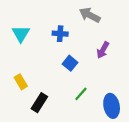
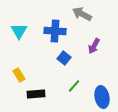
blue cross: (60, 34) -> (55, 31), size x1.5
black rectangle: (39, 103) -> (36, 94), turned 54

